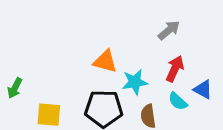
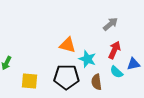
cyan star: (135, 82) -> (87, 59), turned 30
blue triangle: (203, 89) -> (133, 64), turned -40

